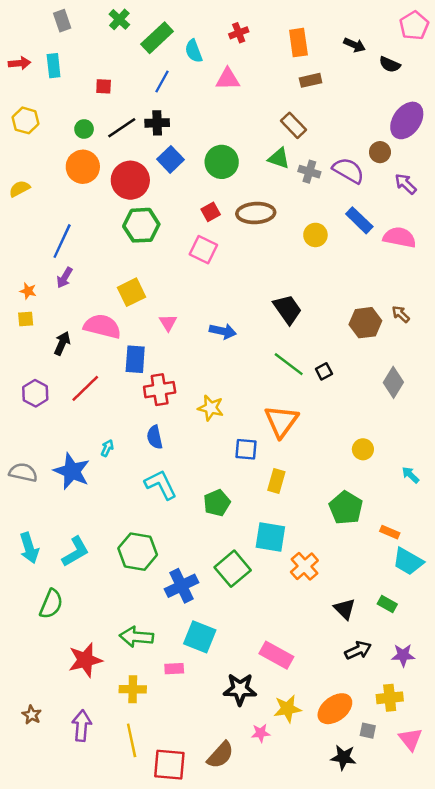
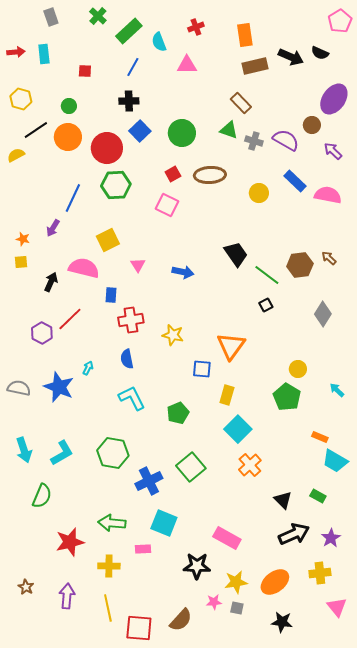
black arrow: (354, 45) -> (291, 57), moved, size x1.4
brown rectangle: (311, 80) -> (255, 66), size x1.4
black line: (122, 128) -> (36, 130), moved
blue line: (62, 241) -> (73, 198), moved
blue rectangle: (135, 359) -> (111, 295), size x0.7
green line: (289, 364) -> (267, 275), moved
purple hexagon: (35, 393) -> (42, 333), moved
green pentagon: (346, 508) -> (287, 397), moved
cyan square: (270, 537) -> (238, 429), moved, turned 36
black arrow: (358, 650) -> (294, 534), size x1.4
purple star: (403, 655) -> (331, 538), turned -30
gray square: (368, 731) -> (237, 608), moved

